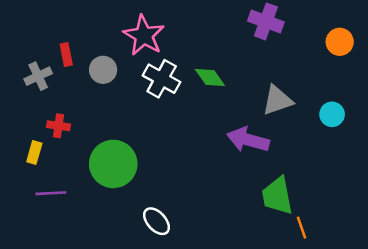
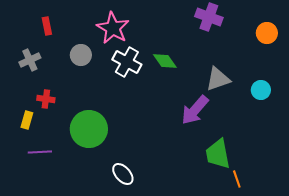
red rectangle: (66, 55) -> (47, 26), moved
purple arrow: (248, 140) -> (195, 110), turned -64

